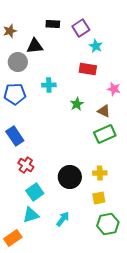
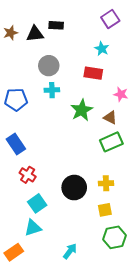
purple square: (81, 28) -> (110, 19), moved
black triangle: (35, 46) -> (35, 34), moved
gray circle: (18, 62) -> (49, 66), moved
green star: (77, 104) -> (82, 110), size x1.5
cyan arrow: (63, 219) -> (70, 251), moved

